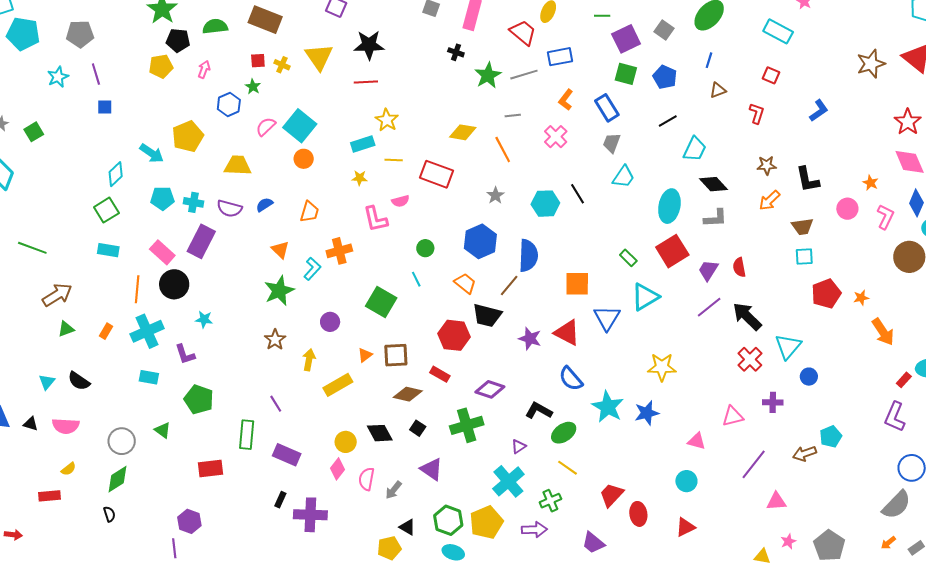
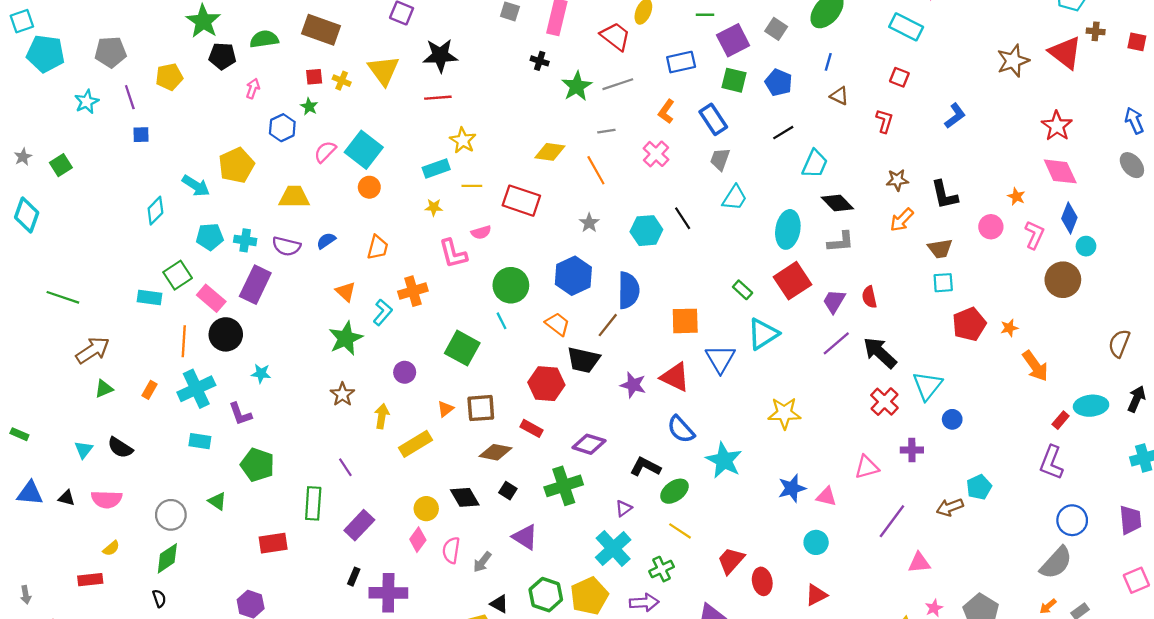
blue rectangle: (560, 57) -> (681, 62), moved
yellow pentagon: (161, 66) -> (169, 77), moved
brown triangle: (718, 90) -> (839, 96), turned 48
green square: (106, 210) -> (178, 275), moved
green circle: (425, 248) -> (511, 285), size x1.8
blue star: (647, 413) -> (792, 488), moved
purple rectangle: (287, 455) -> (359, 525), turned -68

